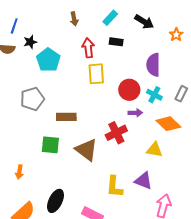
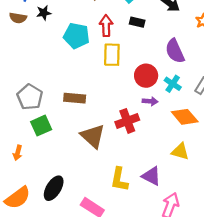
cyan pentagon: (48, 60) -> (77, 36), moved, turned -30
purple semicircle: (153, 65) -> (175, 51), turned -30
gray pentagon: (32, 99) -> (30, 97), moved, turned -30
green square: (50, 145) -> (41, 126), moved, turned -36
yellow triangle: (154, 150) -> (180, 151), moved

